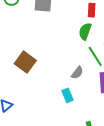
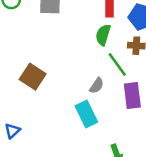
cyan rectangle: (67, 95) -> (86, 114), size x1.5

